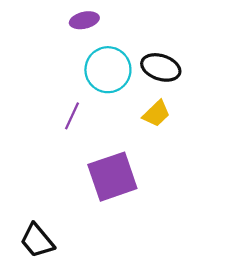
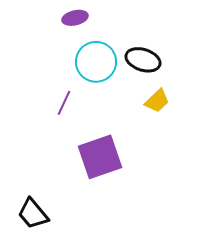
yellow trapezoid: (156, 114) -> (157, 101), moved

